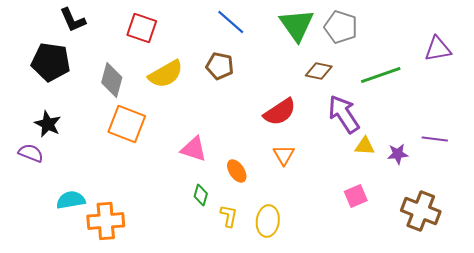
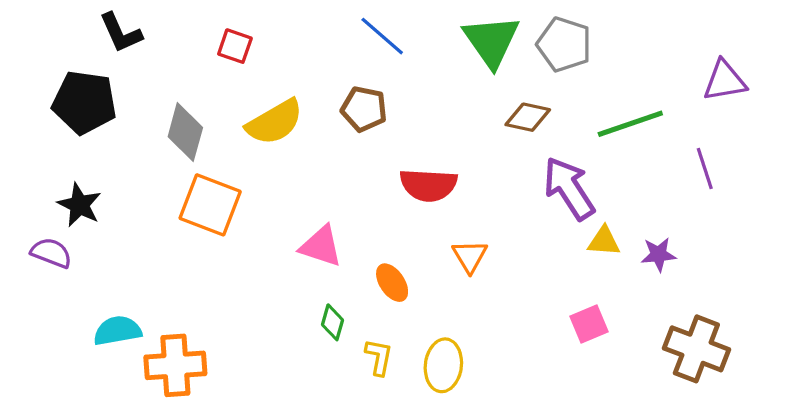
red square: (142, 28) -> (235, 46), size x0.7
red semicircle: (280, 112) -> (428, 185), moved, turned 36
purple line: (435, 139) -> (705, 168), moved, turned 65

